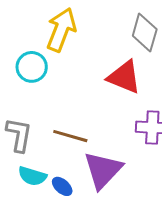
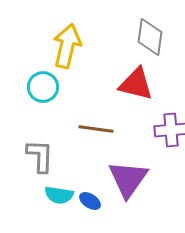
brown line: (70, 136) -> (96, 129), moved

